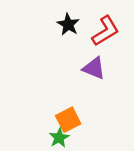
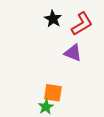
orange square: (68, 120) -> (53, 93), turned 36

